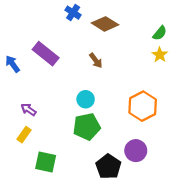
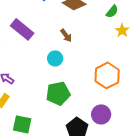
green semicircle: (160, 33) -> (112, 11), moved
cyan circle: (86, 99) -> (55, 58), moved

